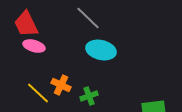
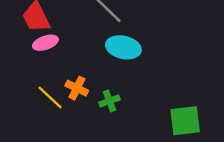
pink ellipse: (34, 46) -> (45, 43), turned -35

